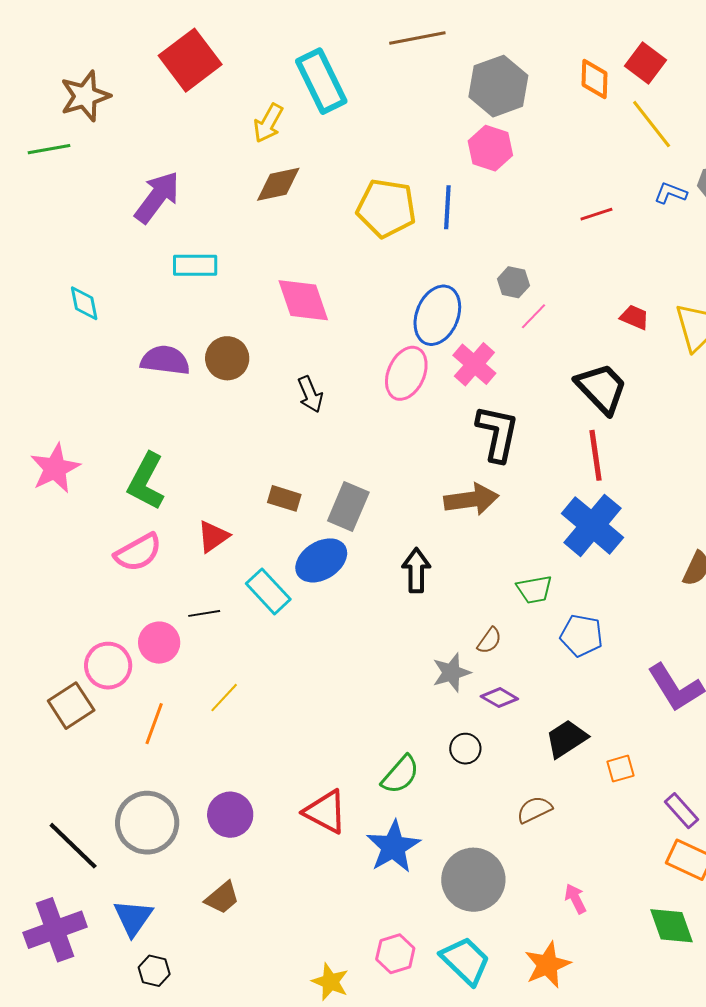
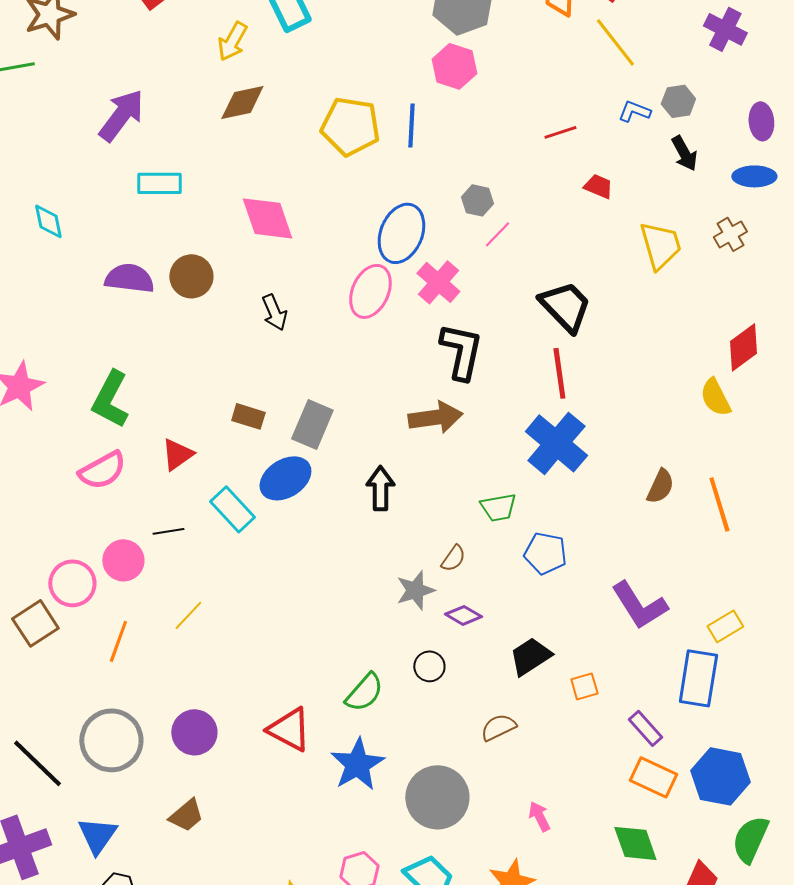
red trapezoid: (635, 317) -> (598, 186), moved

